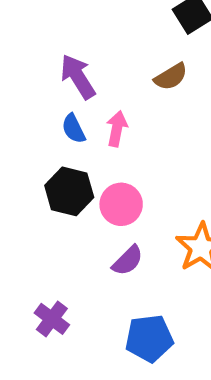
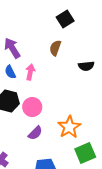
brown semicircle: (171, 77) -> (55, 48), turned 140

